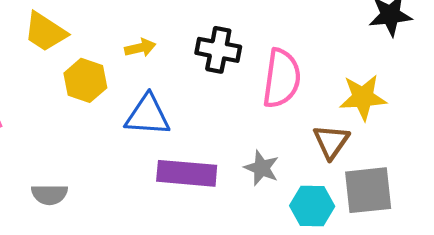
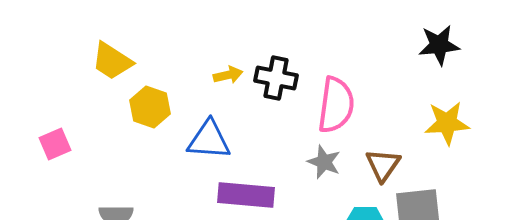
yellow arrow: (140, 48) -> (228, 75), moved
yellow star: (363, 97) -> (447, 123), moved
gray star: (262, 168) -> (324, 162), moved

